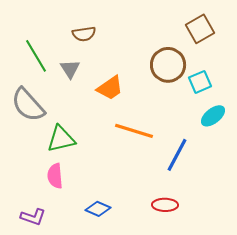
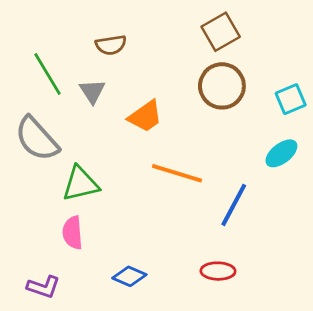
brown square: (200, 29) -> (221, 32), moved
cyan square: (200, 82) -> (291, 99), moved

